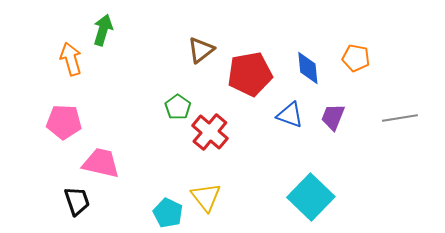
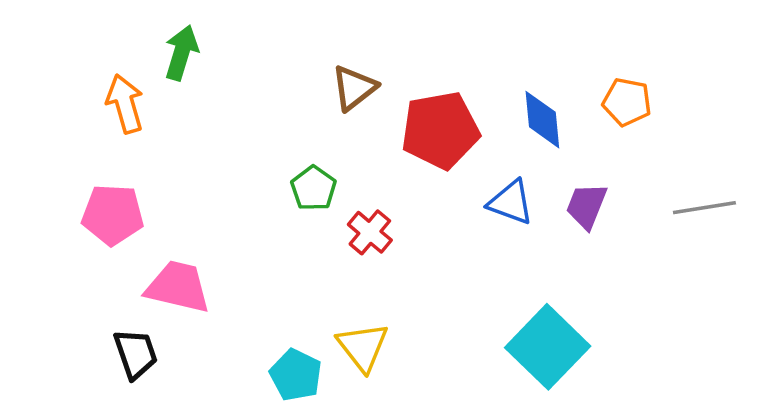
red cross: (210, 132) -> (370, 232), size x0.7

